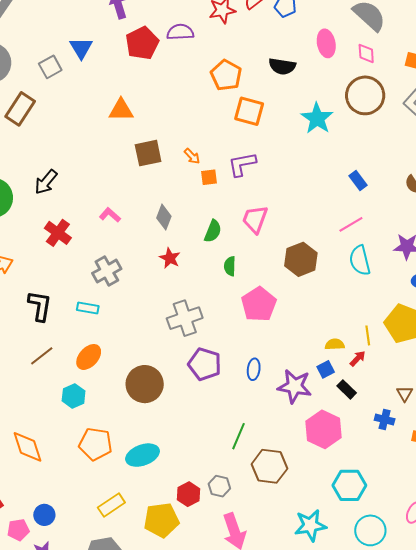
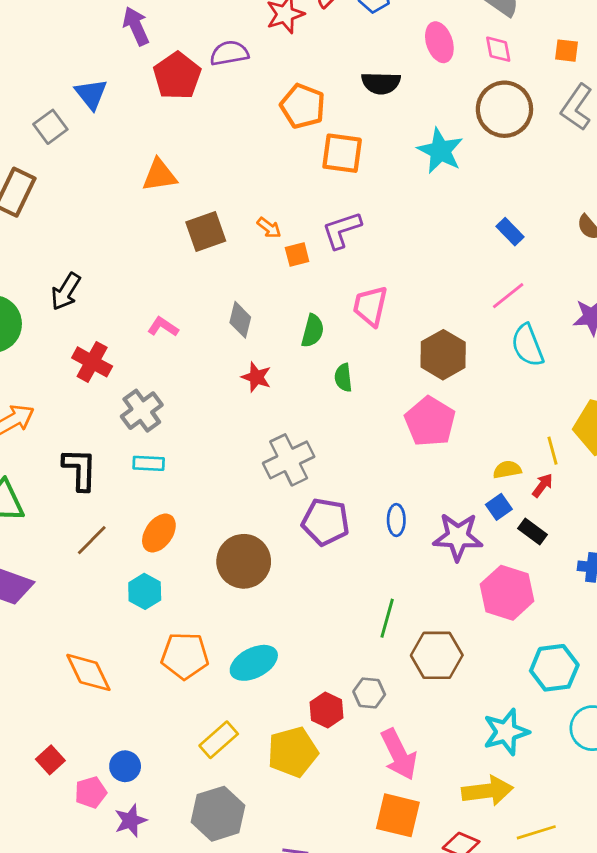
gray cross: (107, 271) -> (142, 411), moved
pink pentagon: (259, 304) -> (430, 422), moved

